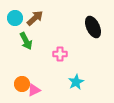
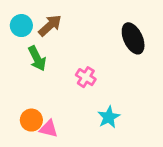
pink cross: (60, 54) -> (86, 77), turned 32
pink triangle: (34, 90) -> (49, 129), turned 40

